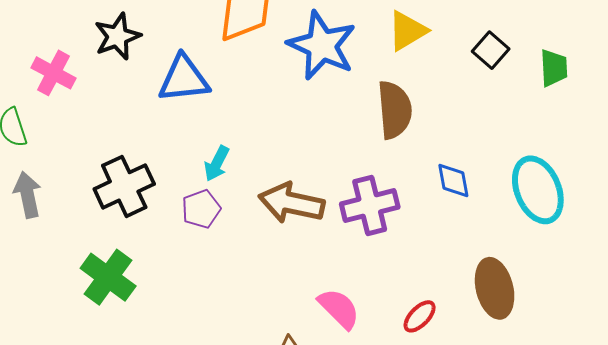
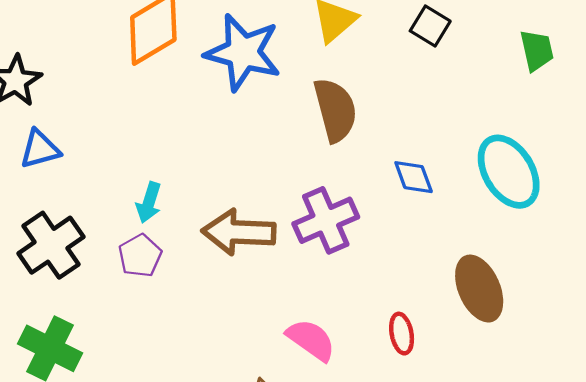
green trapezoid: (554, 68) -> (537, 50), moved
blue triangle: (184, 79) -> (40, 149), moved, size x0.7
red ellipse: (420, 316) -> (402, 334), turned -45

